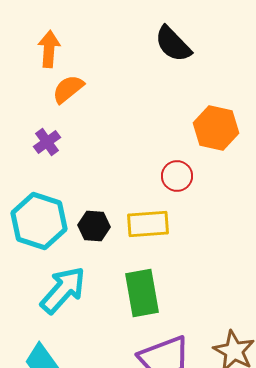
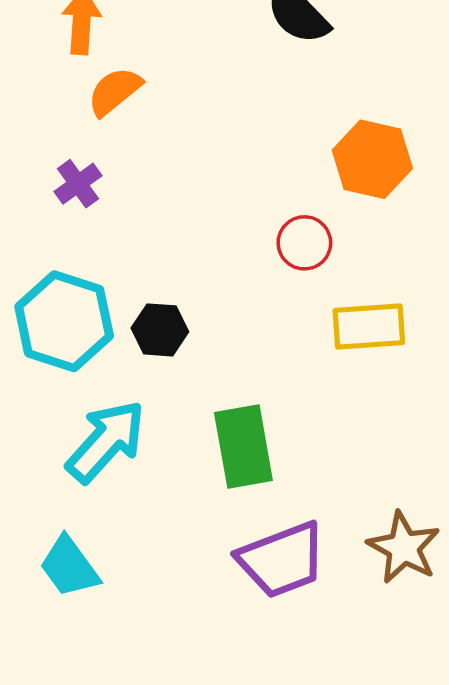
yellow rectangle: (148, 224) -> (369, 326), moved

